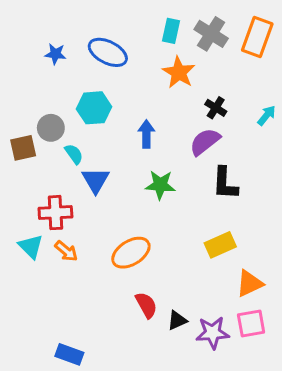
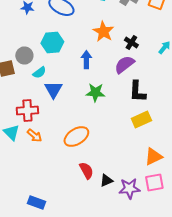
orange star: (179, 72) -> (103, 32), moved
cyan semicircle: (74, 154) -> (39, 72), turned 88
yellow rectangle: (220, 245) -> (141, 120), moved

